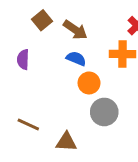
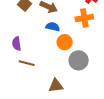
purple semicircle: (23, 60) -> (17, 44), moved
brown line: (28, 125) -> (27, 63), moved

